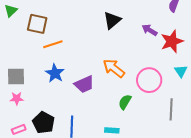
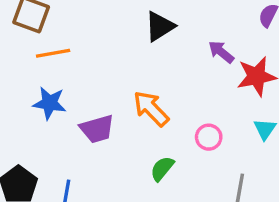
blue star: (55, 73) -> (50, 103), turned -30
pink circle: (149, 80) -> (209, 137), size x0.6

